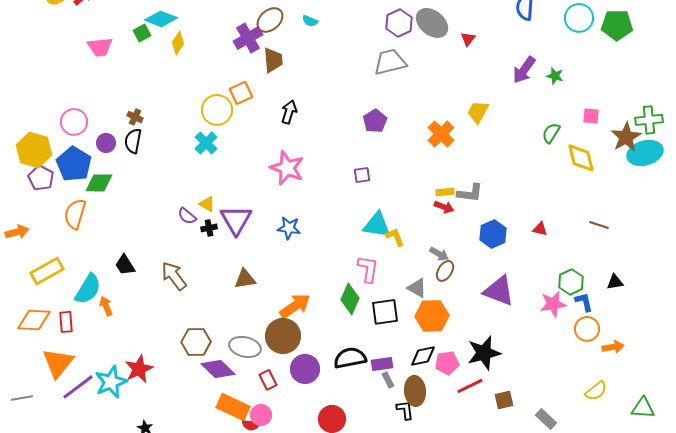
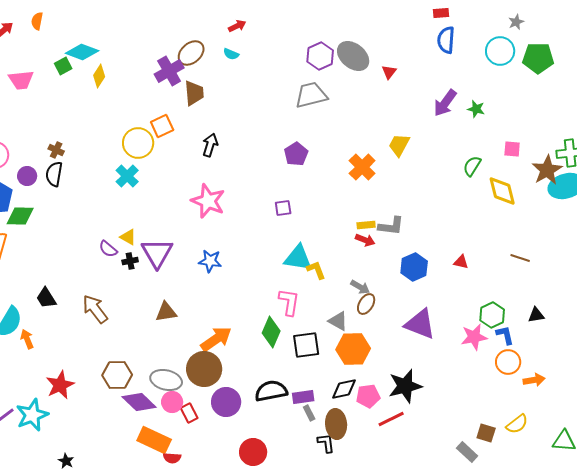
red star: (139, 369) -> (60, 385), moved
brown square: (504, 400) -> (486, 433), moved, turned 30
pink circle: (261, 415) -> (172, 402), moved

